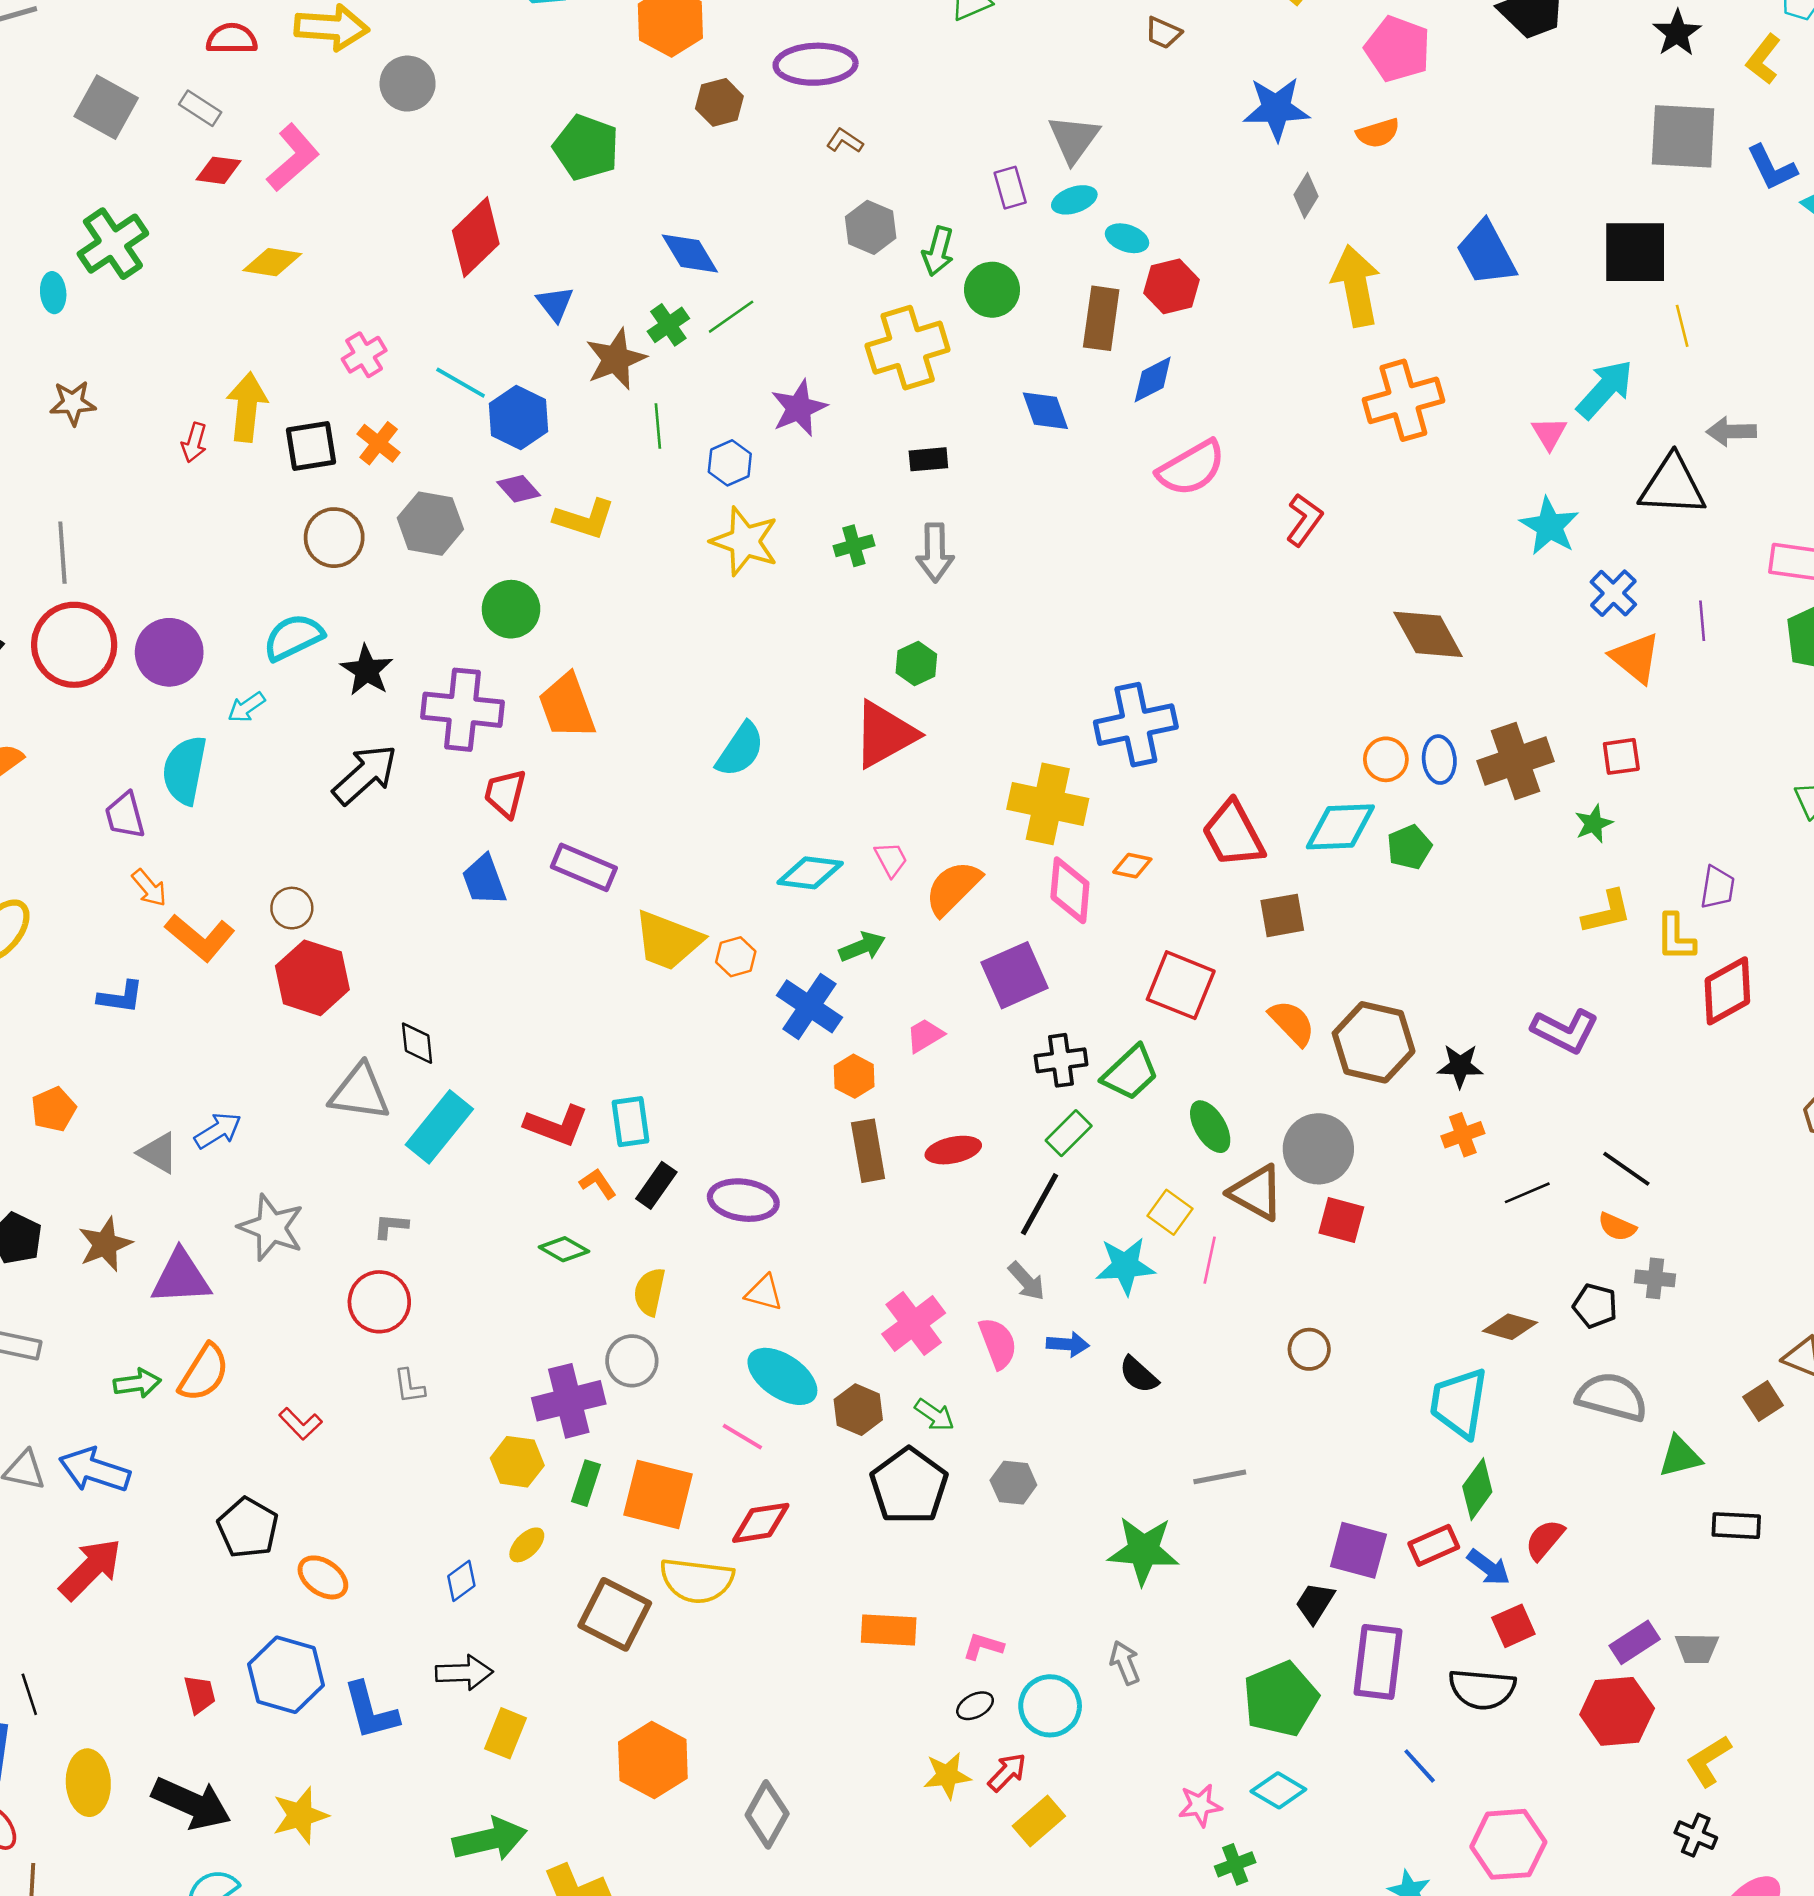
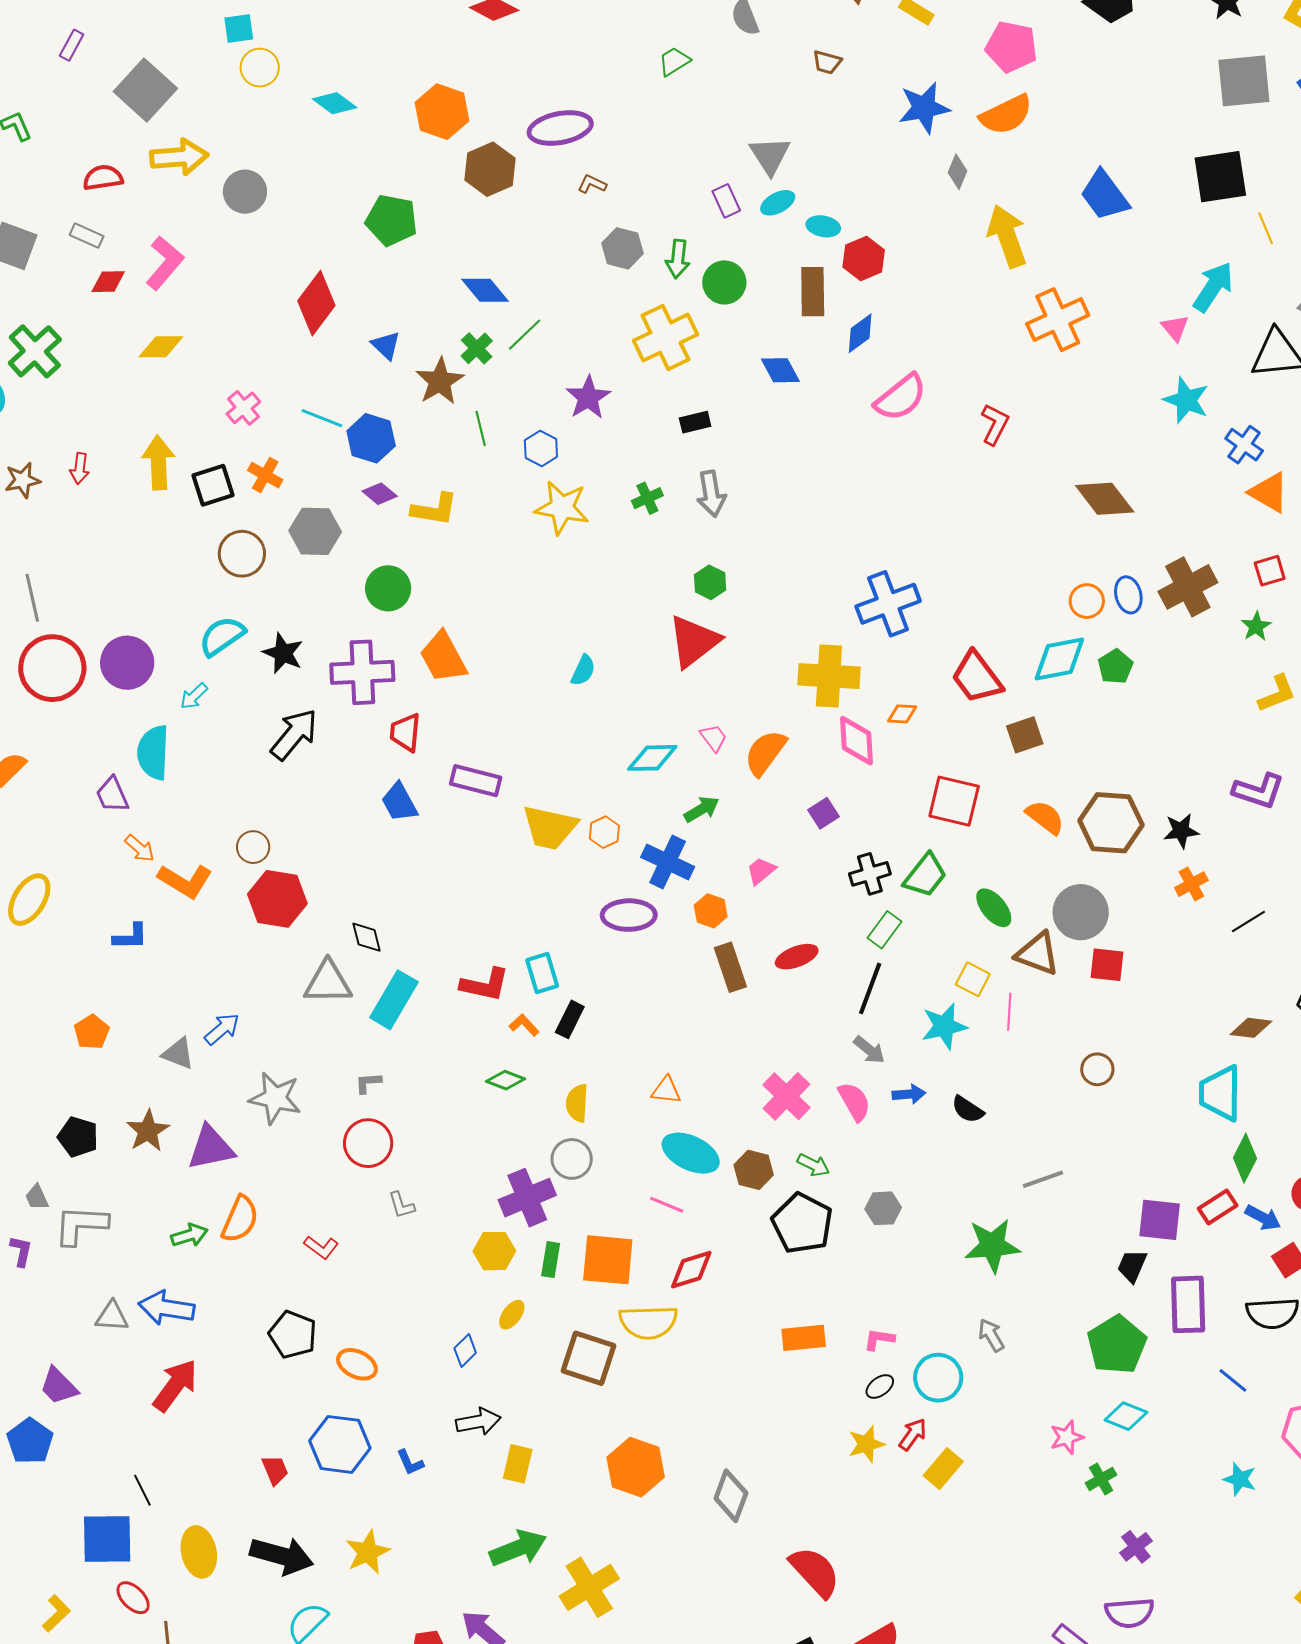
brown hexagon: (719, 102) -> (490, 169), size x1.4
orange semicircle: (1378, 133) -> (1006, 115), size x1.6
red arrow: (194, 442) -> (80, 468), moved
cyan semicircle: (740, 750) -> (583, 670), size x0.7
purple square: (1015, 975) -> (824, 813), size x0.6
purple ellipse: (743, 1200) -> (629, 915), moved
blue L-shape: (371, 1711) -> (410, 1463), size x0.6

